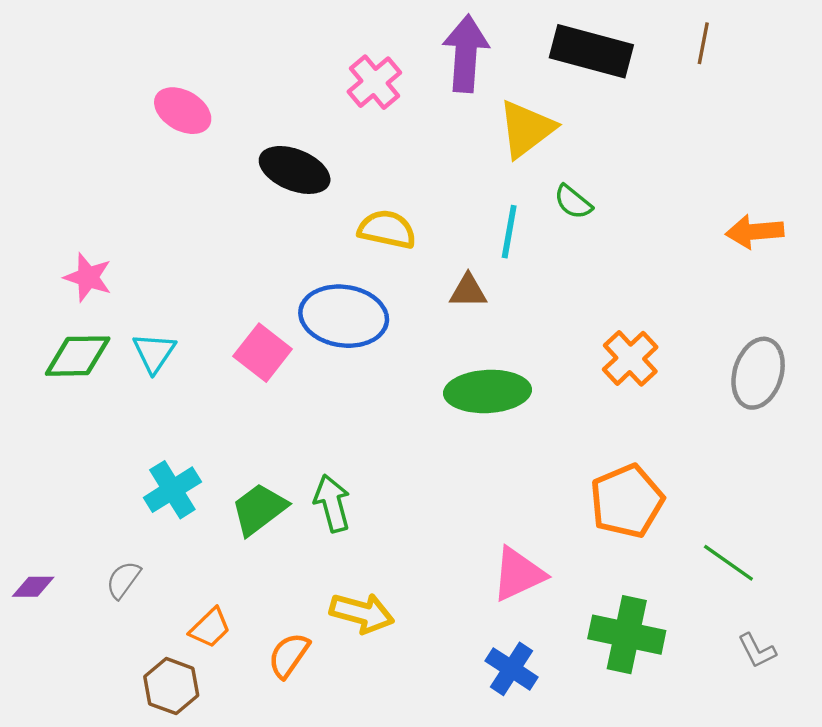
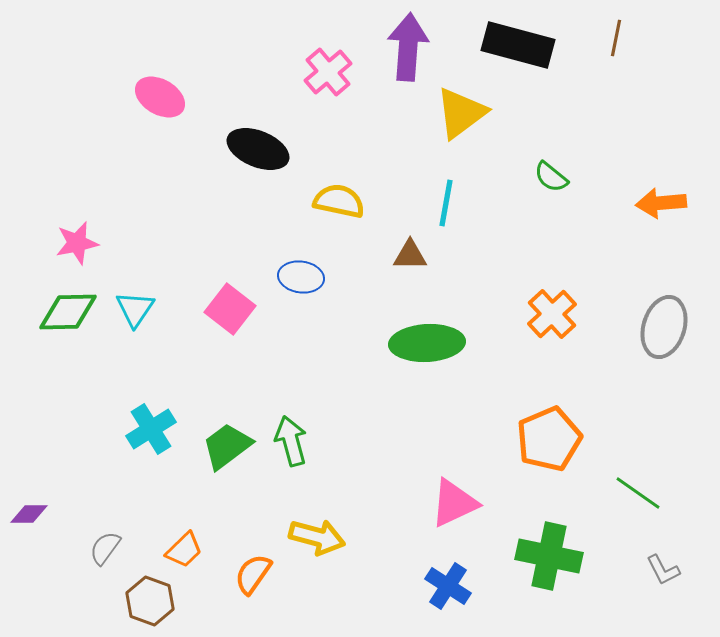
green semicircle: (573, 202) -> (551, 177), moved
pink star: (88, 277) -> (77, 243), turned -30
blue ellipse: (344, 316) -> (301, 277), size x0.6
gray semicircle: (123, 580) -> (105, 548), moved

